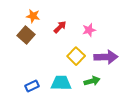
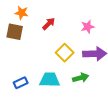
pink star: (89, 30) -> (88, 27), moved
brown square: (26, 35) -> (15, 32), turned -30

